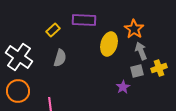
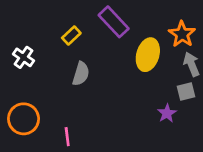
purple rectangle: (84, 20) -> (114, 22), turned 45
white cross: (19, 57) -> (24, 57), moved, size x0.6

